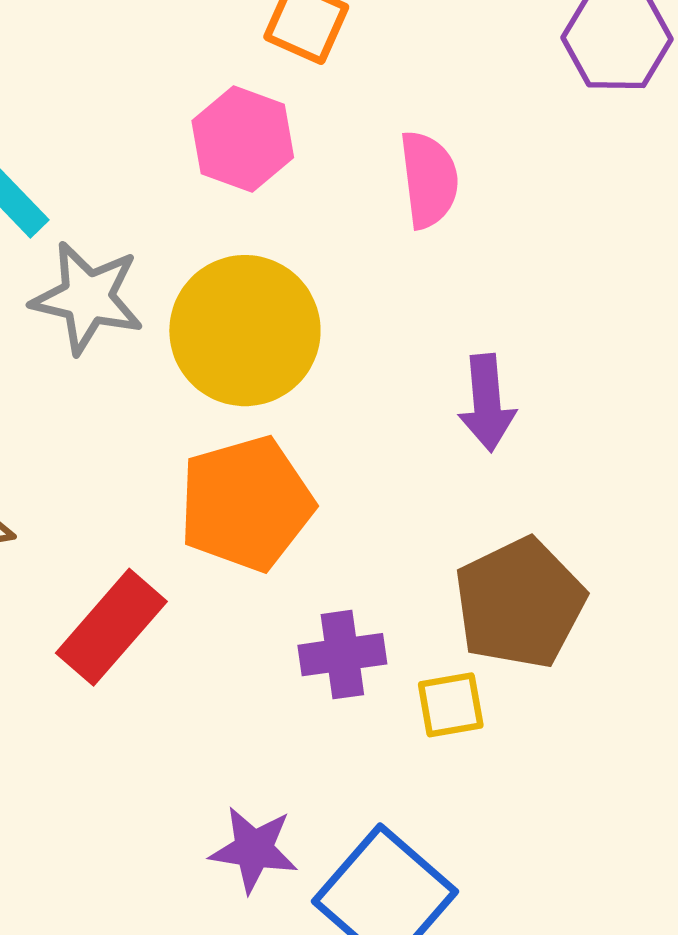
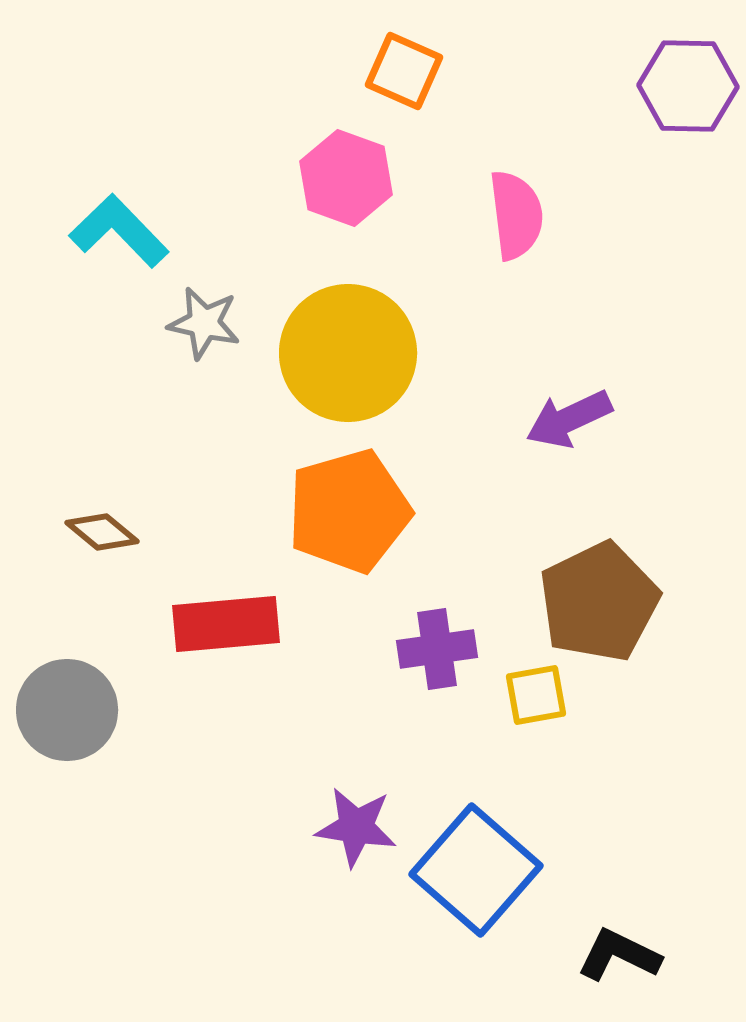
gray star: (87, 298) -> (204, 323), size x0.7
purple arrow: (487, 403) -> (569, 419), turned 70
red rectangle: (111, 627) -> (226, 624), turned 44

